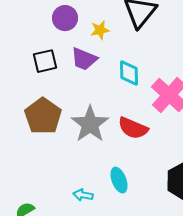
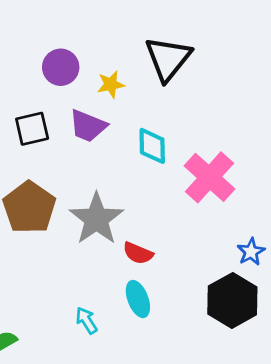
red semicircle: (133, 128) -> (138, 253), moved, size x0.7
cyan arrow: (83, 195) -> (86, 320), turned 48

